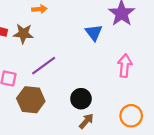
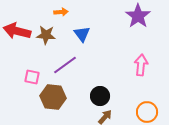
blue triangle: (94, 33) -> (82, 34), moved

